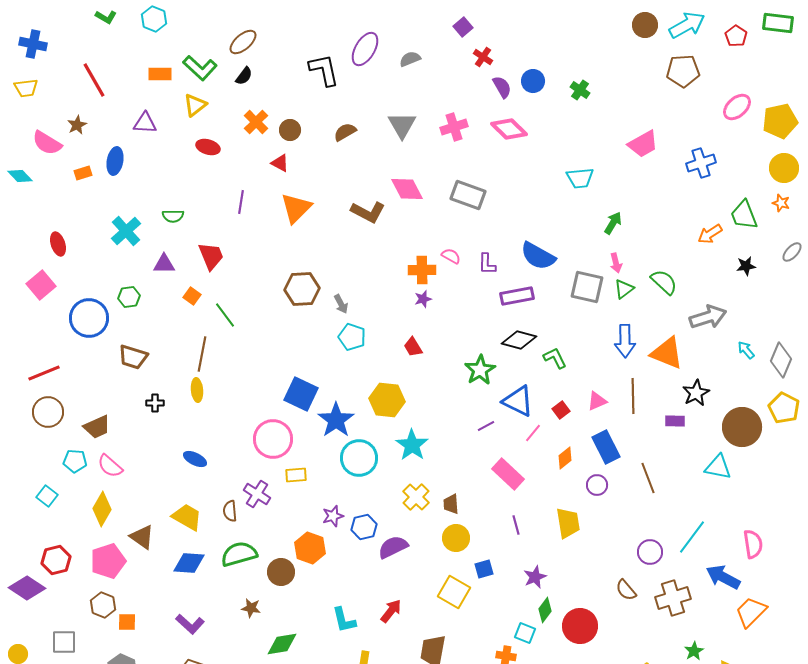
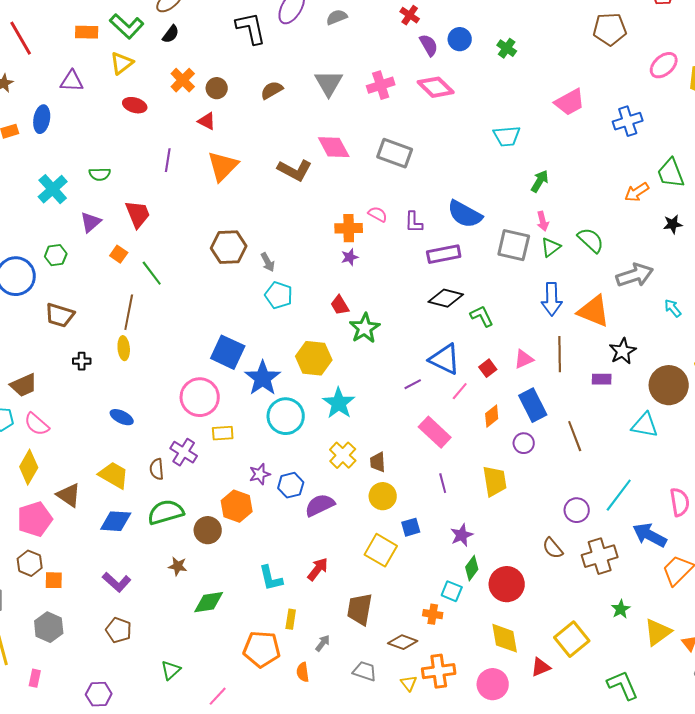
purple triangle: (164, 264) -> (91, 222), turned -40
green star: (480, 370) -> (365, 328), moved

